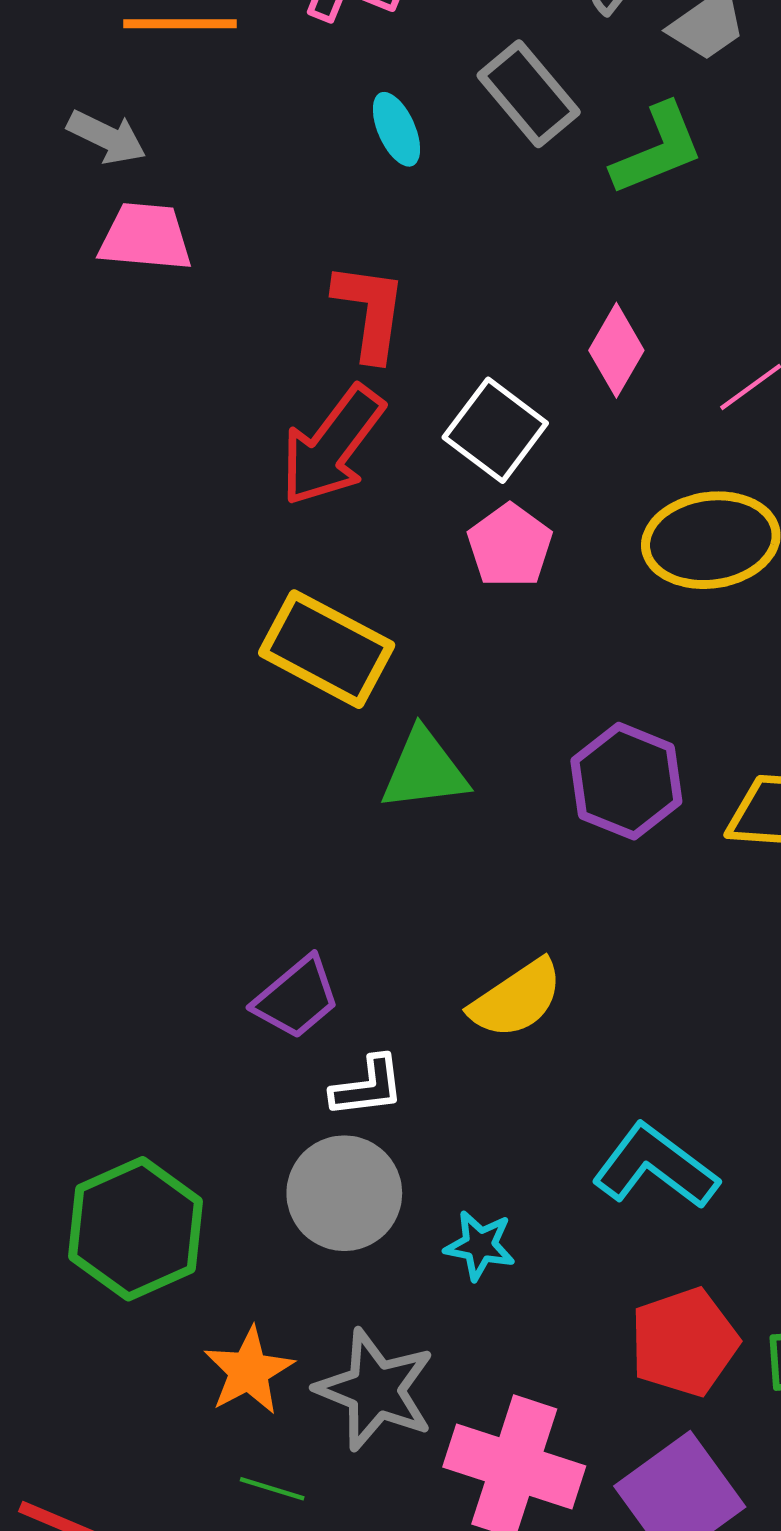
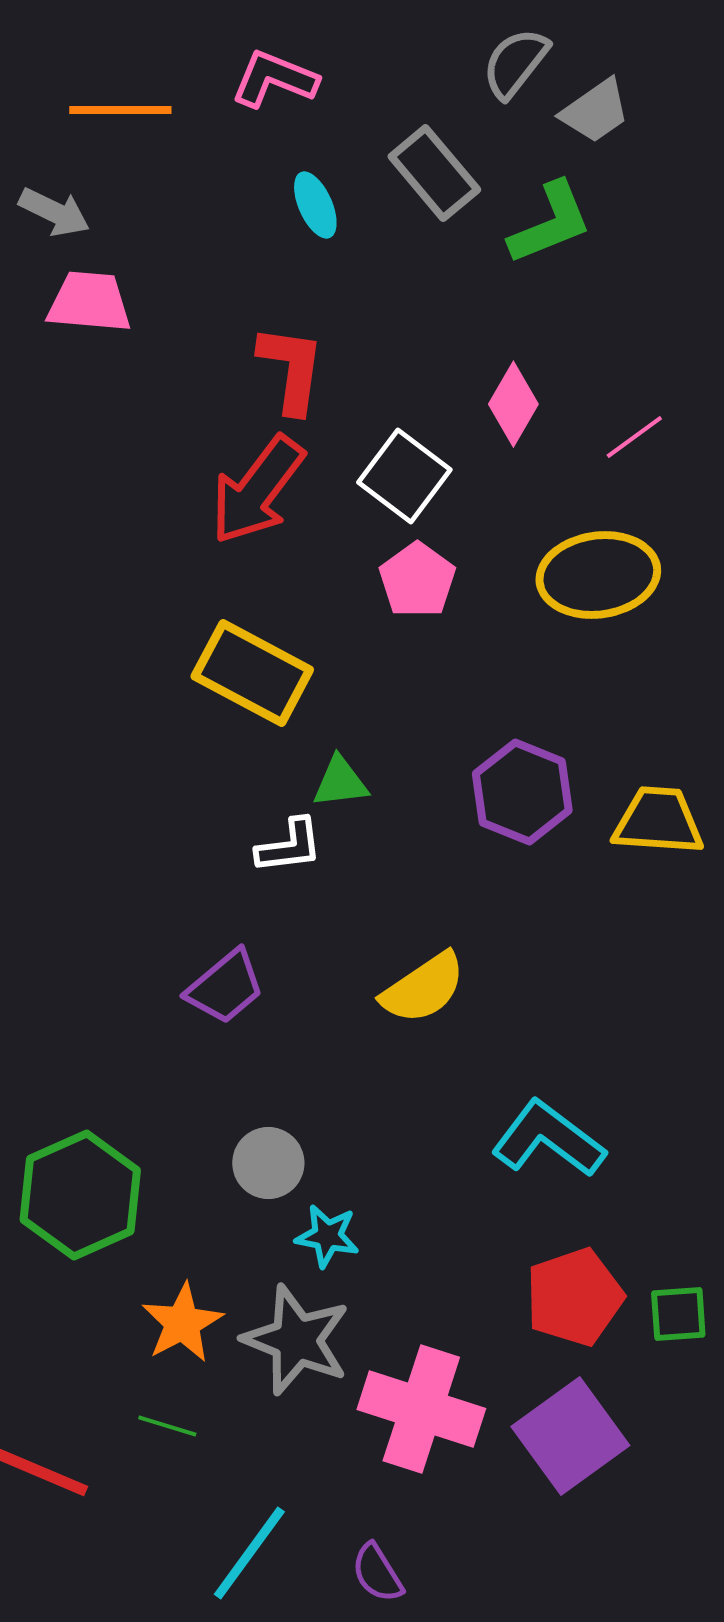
green triangle: (424, 770) -> (340, 782), size x0.7
white L-shape: (368, 1087) -> (289, 846), moved
gray circle: (344, 1193) -> (268, 1163), size x0.7
cyan star: (480, 1245) -> (327, 1236), moved
green line: (272, 1489) -> (167, 1426), moved

